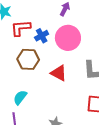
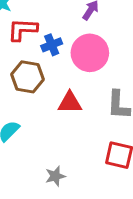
red triangle: (59, 73) -> (70, 103), turned -36

